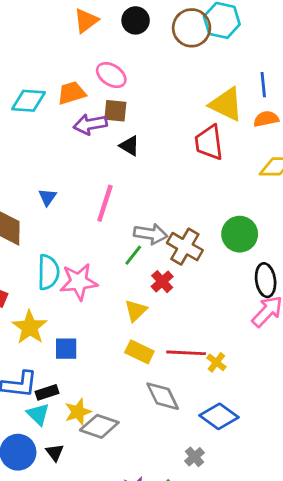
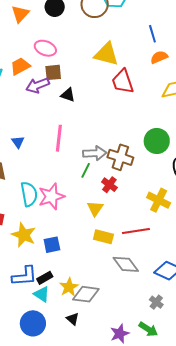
yellow triangle: (226, 104) -> (106, 54), moved
yellow cross: (216, 362) -> (159, 200), moved, size x1.6
black triangle: (55, 452) -> (73, 319), moved

